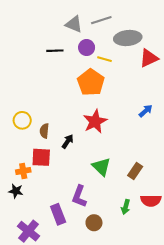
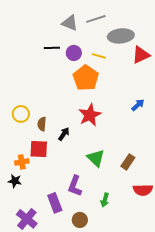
purple circle: (87, 47) -> (74, 53), moved
green arrow: (126, 207) -> (105, 200), moved
brown circle: (94, 223) -> (80, 220), moved

